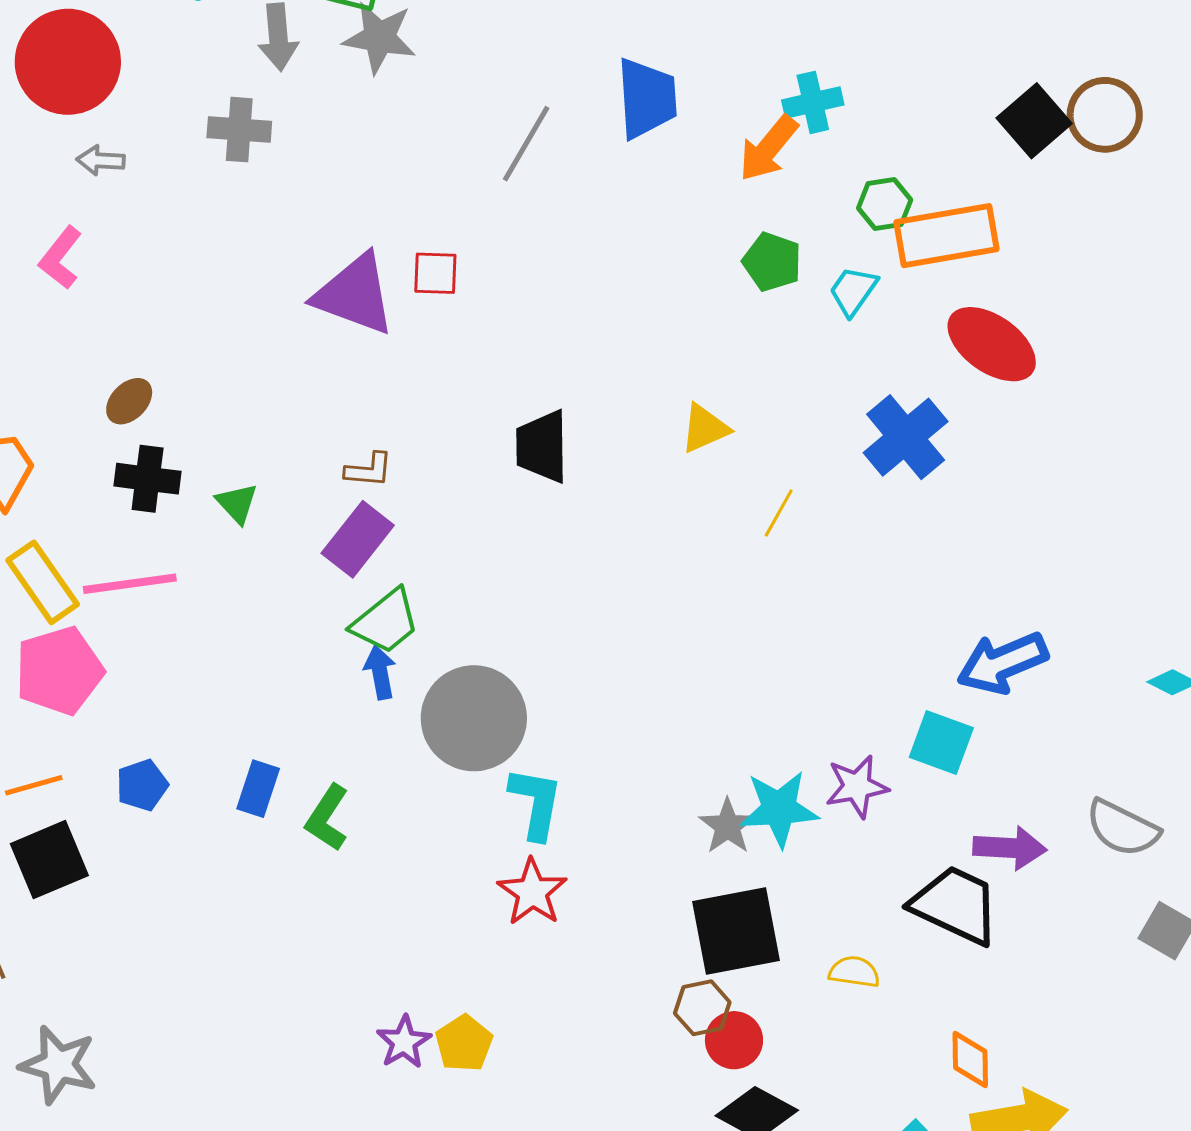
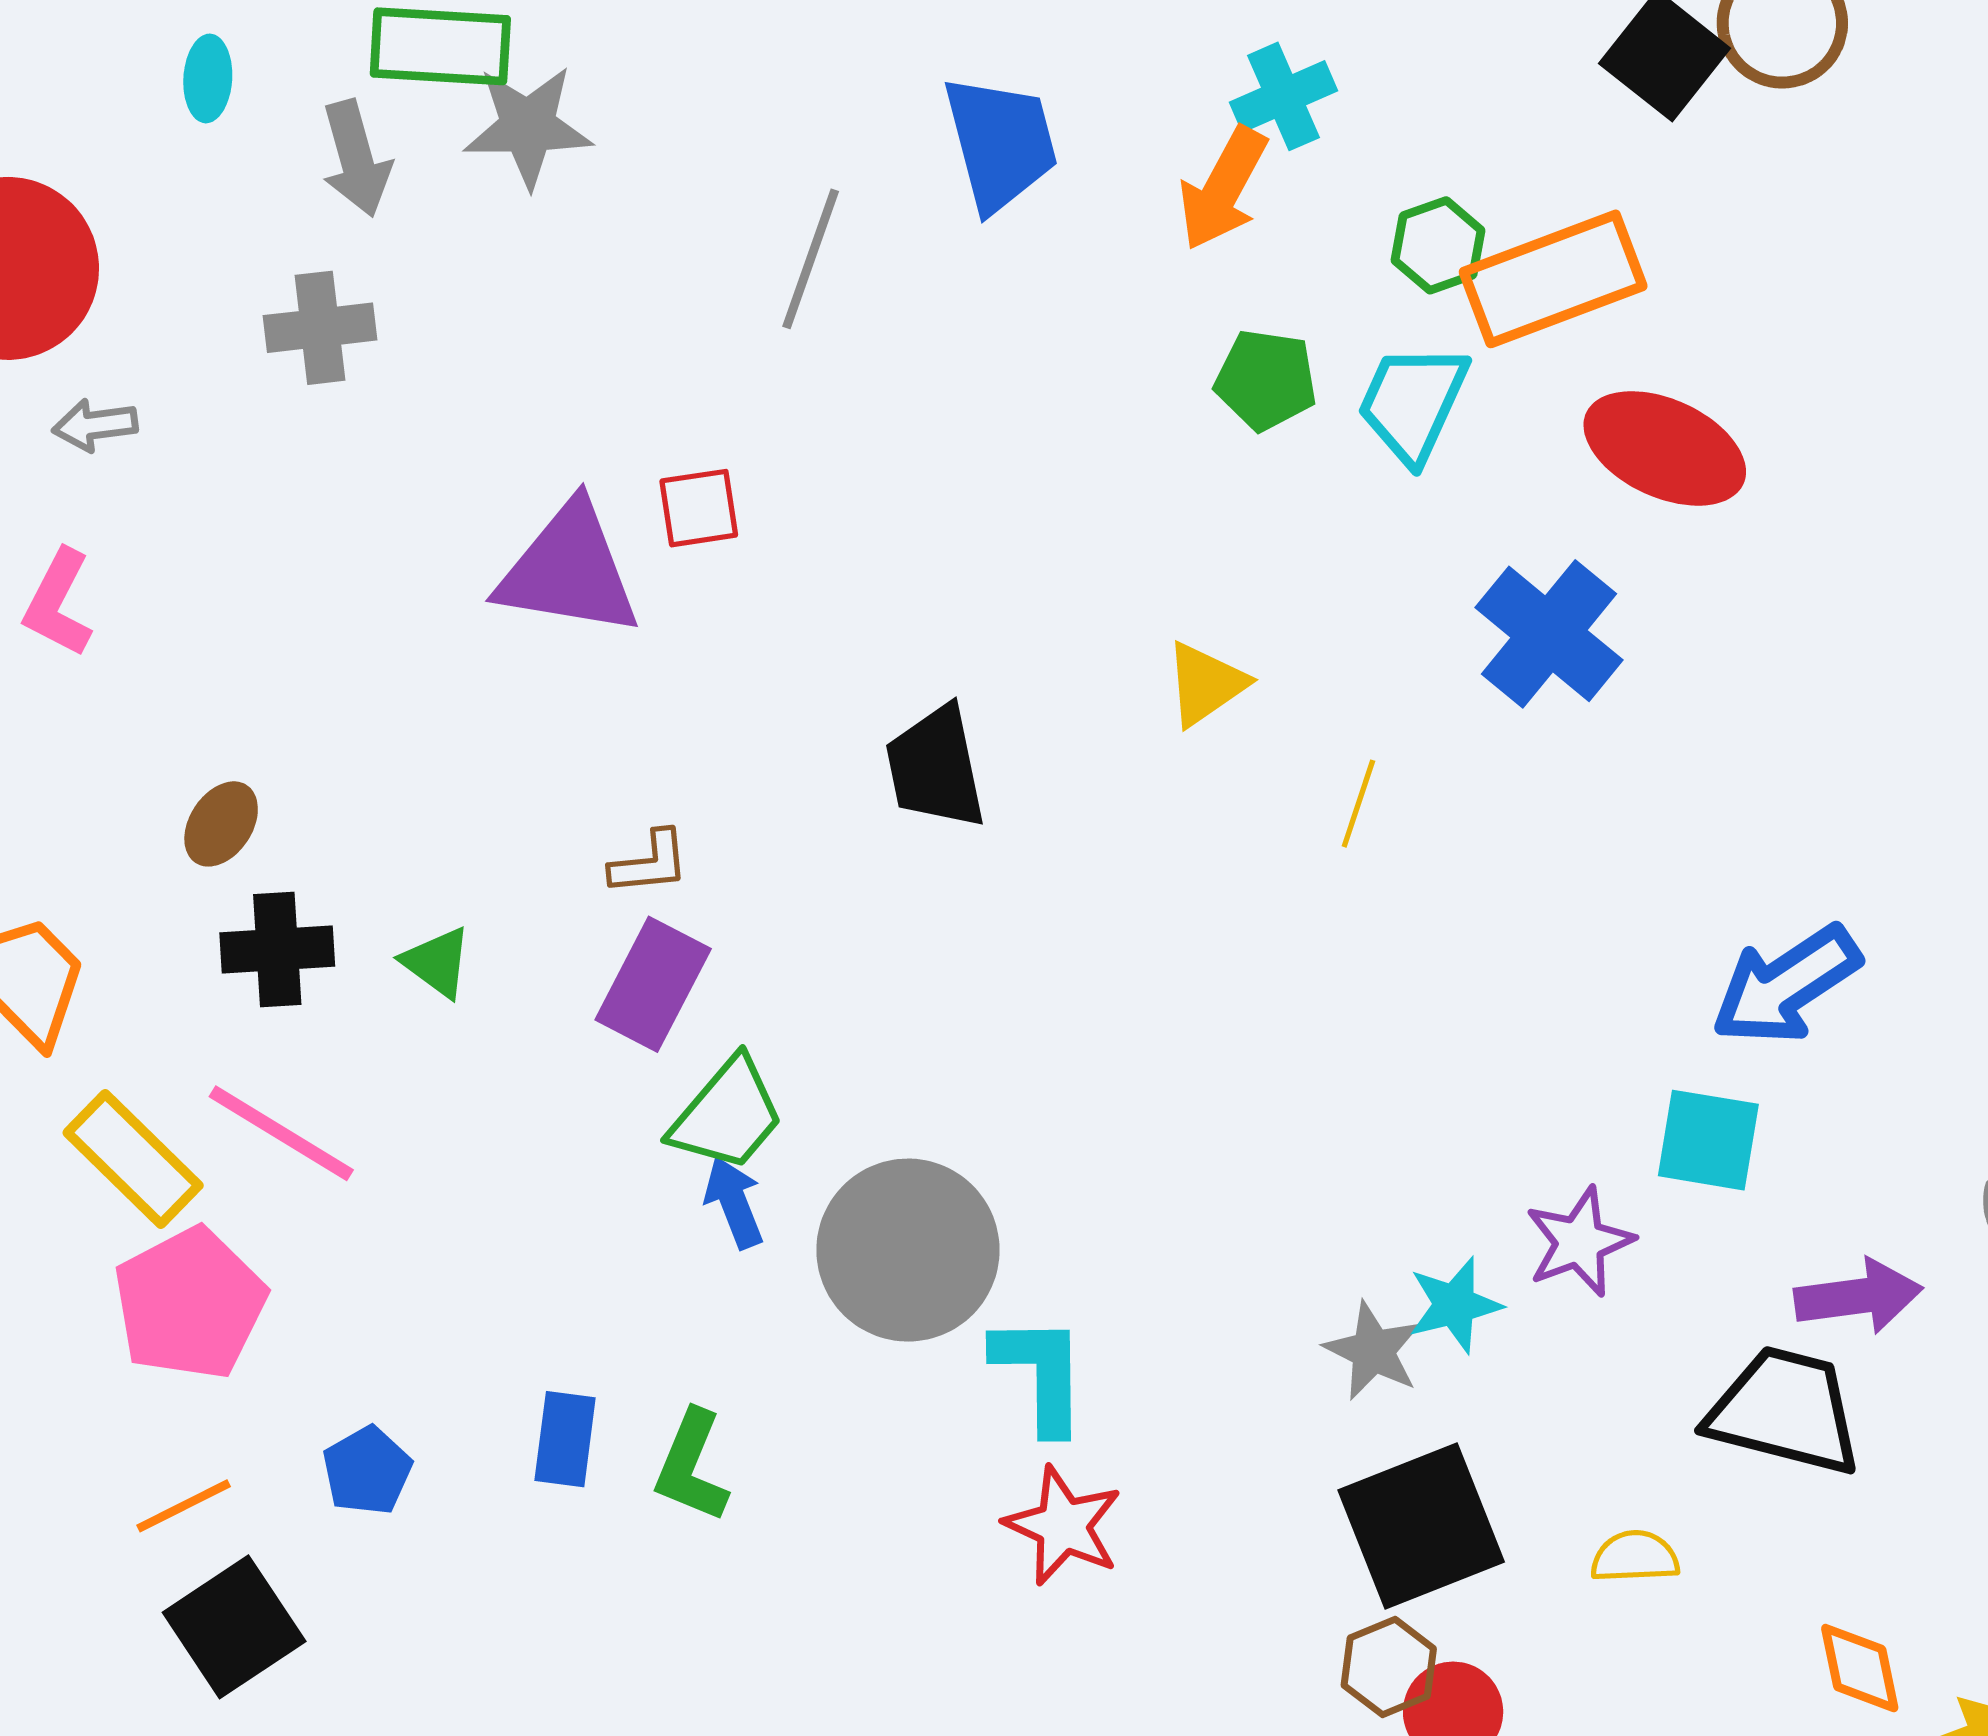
cyan trapezoid: (853, 291) -> (1413, 403), size x1.4
pink line: (130, 584) -> (281, 1133), turned 50
cyan star: (779, 809) -> (1455, 1305), size x0.7

